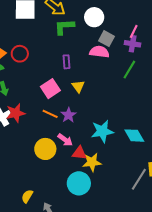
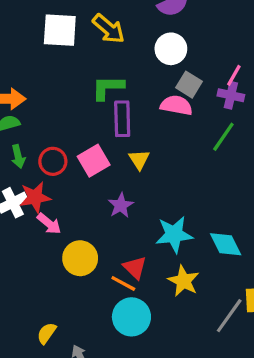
green L-shape: (64, 27) -> (108, 88), moved
red circle: (20, 54) -> (53, 161), moved
purple rectangle: (67, 62) -> (122, 119), size x1.5
orange line: (50, 114) -> (123, 283), moved
pink arrow: (65, 140) -> (49, 224), moved
red triangle: (79, 153) -> (135, 268), turned 35
yellow star: (92, 162) -> (183, 281), moved, turned 30

